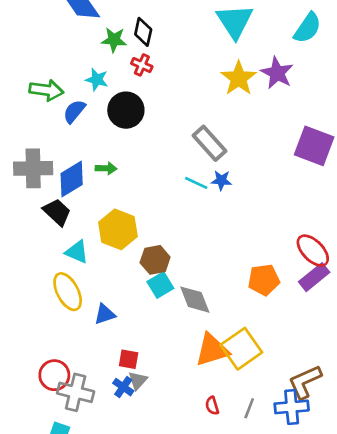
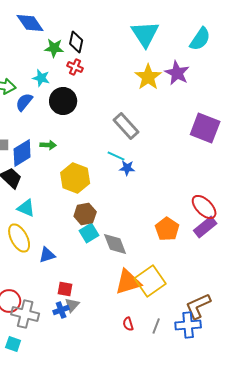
blue star: (221, 180) -> (127, 168), moved
yellow hexagon: (118, 229) -> (75, 178), moved
orange pentagon: (264, 280) -> (167, 229), turned -30
blue cross: (123, 387) -> (61, 310), turned 35

